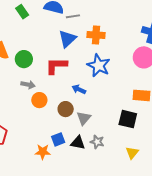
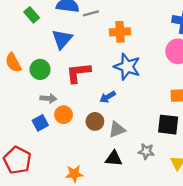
blue triangle: (67, 39) -> (62, 39), moved
blue arrow: (79, 89) -> (108, 97), turned -48
gray triangle: (84, 118) -> (117, 129), turned 35
blue square: (58, 139) -> (40, 123), moved
gray star: (97, 142) -> (146, 151), moved

